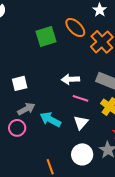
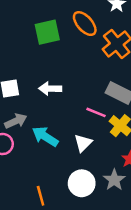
white arrow: (70, 79) -> (50, 89), moved
pink line: (80, 98) -> (96, 112), moved

